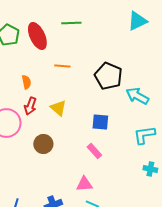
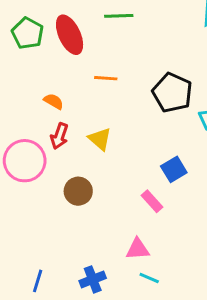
orange semicircle: (26, 82) -> (54, 101), turned -48
blue square: (100, 122) -> (174, 169), moved, turned -36

